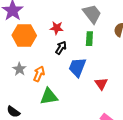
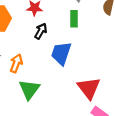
red triangle: (101, 84) -> (89, 88), moved, size x1.5
green triangle: (49, 97) -> (29, 89), turned -42

